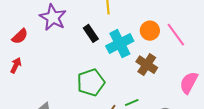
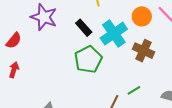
green pentagon: (91, 82) -> (88, 59), moved

